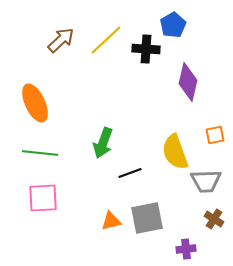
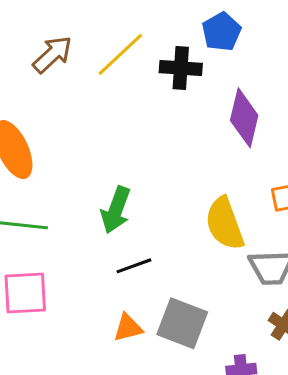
black line: (130, 173) -> (134, 266), moved
gray square: (147, 218) -> (182, 323), turned 32

